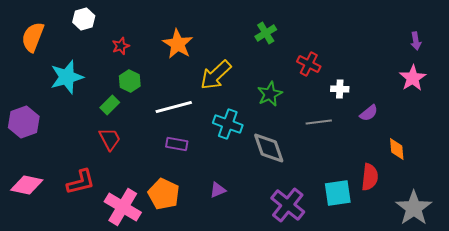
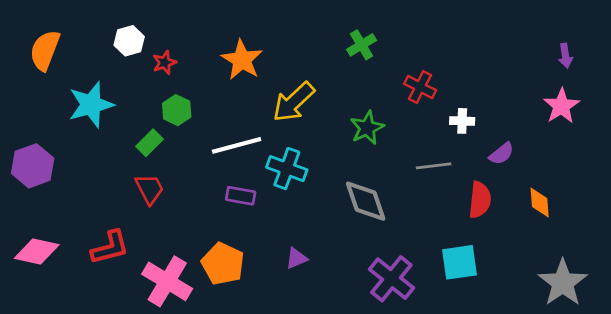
white hexagon: (84, 19) -> (129, 41), moved
cyan cross: (228, 124) -> (287, 169), moved
red semicircle: (370, 177) -> (480, 200), moved

